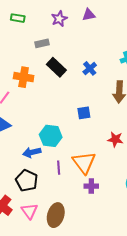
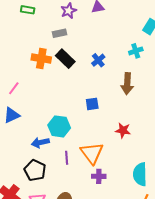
gray rectangle: (42, 43) -> (59, 33), moved
orange cross: (24, 77) -> (41, 58), moved

